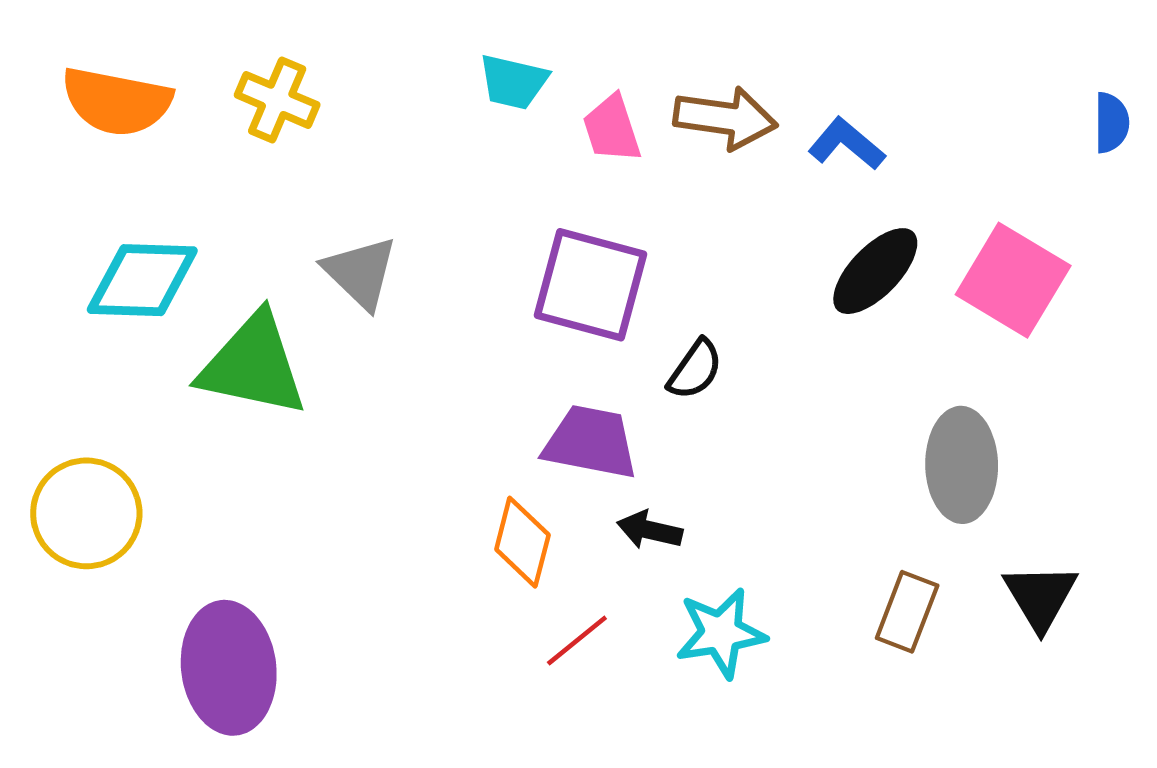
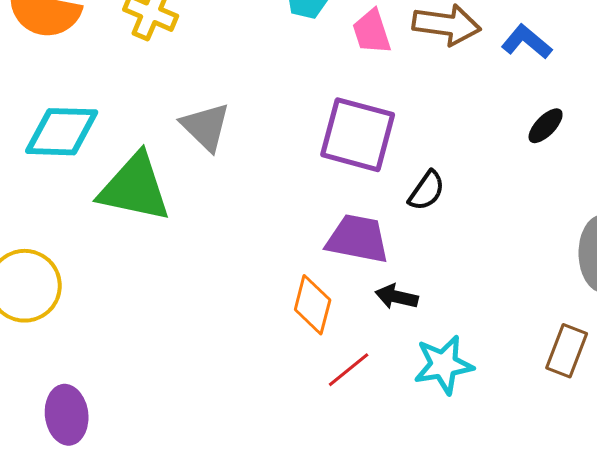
black ellipse: (875, 271) -> (546, 126), size x0.6
purple ellipse: (229, 668) -> (67, 415), moved, size x0.7

